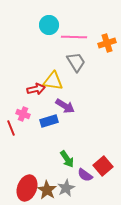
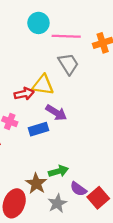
green arrow: (67, 159) -> (58, 171), turned -72
red square: (103, 166) -> (98, 198), moved
brown star: (47, 190) -> (36, 183), moved

